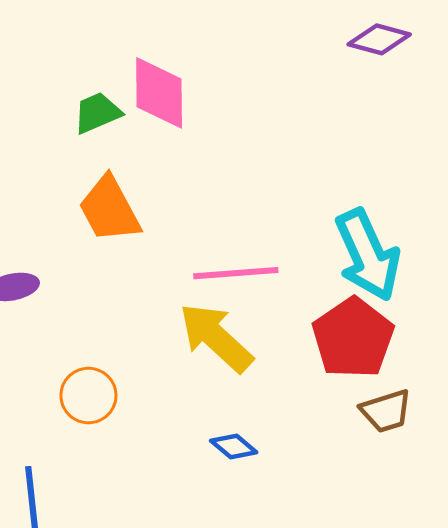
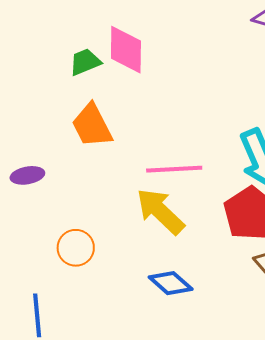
blue diamond: (234, 447) -> (171, 283), size x1.4

